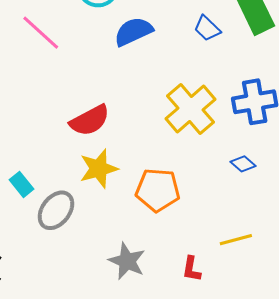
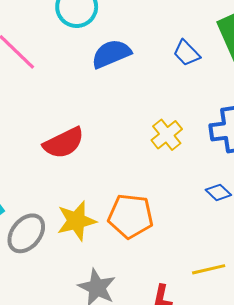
yellow cross: (190, 109) -> (167, 135), size x0.6
yellow star: (99, 169) -> (76, 221), moved

